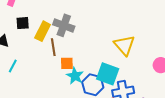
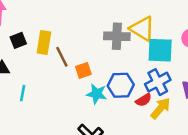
gray cross: (64, 25) -> (117, 36), moved
cyan square: (108, 74) -> (160, 50), moved
cyan star: (75, 76) -> (97, 94), moved

